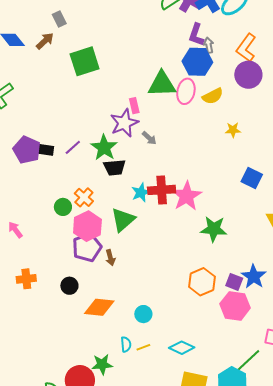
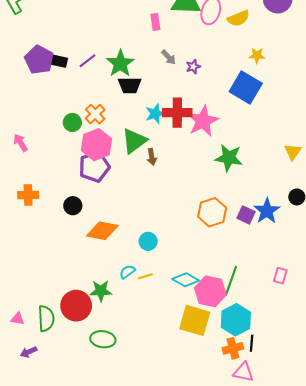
purple star: (124, 123) -> (193, 67), moved, size x0.5
blue square: (252, 178) -> (246, 88), moved, size x1.4
brown arrow: (110, 258) -> (152, 157), moved
pink hexagon: (235, 306) -> (210, 291), moved
cyan semicircle: (126, 344) -> (127, 272), turned -126
green line: (248, 361) -> (231, 281), moved, turned -32

